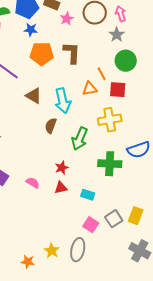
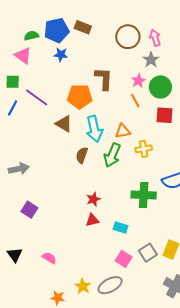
pink star: (67, 19) -> (138, 81), moved
orange pentagon: (42, 54) -> (80, 96), moved
orange triangle: (90, 89) -> (123, 131), moved
red square: (118, 90) -> (165, 115), moved
yellow cross: (110, 120) -> (144, 149), size x0.7
green arrow: (80, 139) -> (112, 155), moved
pink semicircle: (33, 183) -> (49, 258), moved
gray ellipse: (78, 250) -> (110, 285), turned 50

